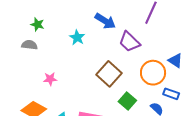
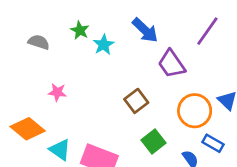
green star: (37, 24) -> (80, 30), moved
brown square: (109, 74) -> (136, 101), size x0.7

